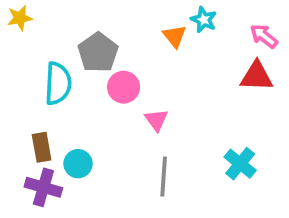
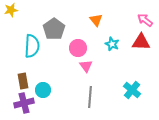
cyan star: (204, 20) -> (112, 44), moved
pink circle: (124, 87) -> (78, 48), moved
purple cross: (43, 187) -> (24, 103), turned -30

